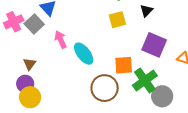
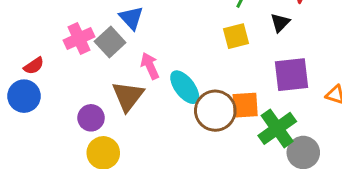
purple square: (154, 45) -> (292, 75), turned -30
brown triangle: (30, 64) -> (128, 96), moved, size x1.6
purple circle: (25, 84) -> (91, 118), moved
brown circle: (105, 88) -> (215, 111), moved

